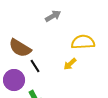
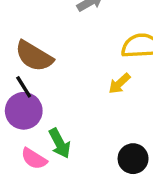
black line: (35, 66) -> (24, 87), moved

